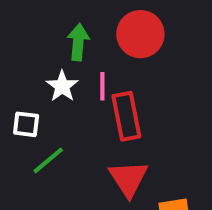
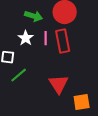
green arrow: (78, 42) -> (34, 16), turned 102
red rectangle: (126, 116) -> (63, 41), moved

